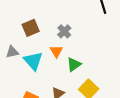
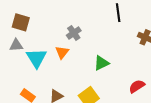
brown square: (31, 28) -> (21, 22), moved, turned 30
green triangle: (74, 65) -> (101, 63), moved

